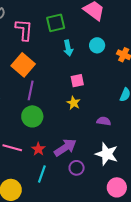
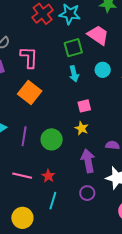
green square: (56, 23) -> (73, 48), moved
purple line: (31, 90) -> (24, 136), moved
green circle: (32, 116) -> (52, 139), moved
purple arrow: (65, 147) -> (88, 161), moved, turned -65

